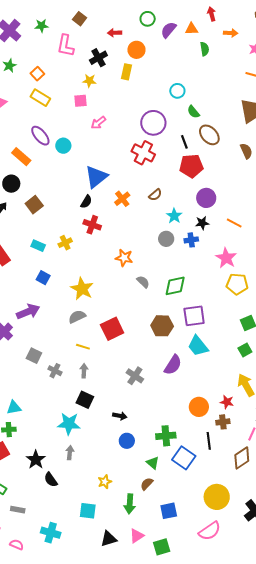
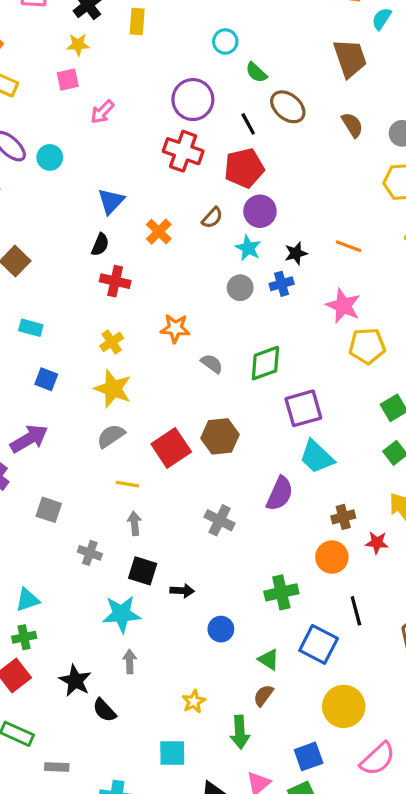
red pentagon: (191, 166) -> (244, 168), moved
blue triangle: (96, 177) -> (111, 201), size x0.7
purple circle: (206, 198) -> (260, 211), moved
yellow cross: (65, 243) -> (112, 342), moved
brown hexagon: (162, 326) -> (220, 436), moved
gray cross: (55, 371) -> (90, 553), moved
black arrow: (120, 416) -> (182, 591), moved
brown cross: (223, 422) -> (343, 517), moved
green cross: (166, 436) -> (281, 592), moved
yellow circle: (217, 497) -> (344, 706), moved
blue square: (169, 511) -> (309, 756), moved

